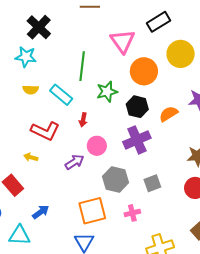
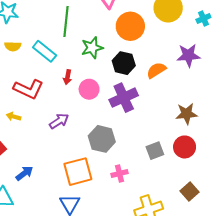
pink circle: (97, 146) -> (89, 89), moved
gray square: (152, 183) -> (155, 151), moved

